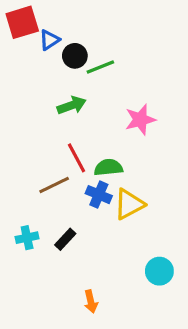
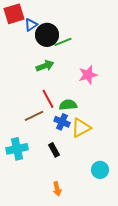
black circle: (75, 56) -> (47, 35), size x1.5
cyan cross: (27, 238) -> (17, 149), size x1.5
black rectangle: (65, 239) -> (54, 150), moved, turned -72

